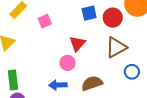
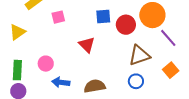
red triangle: (77, 44) -> (87, 45), turned -36
brown triangle: (116, 47) -> (139, 55), moved
pink circle: (67, 63) -> (46, 64), moved

